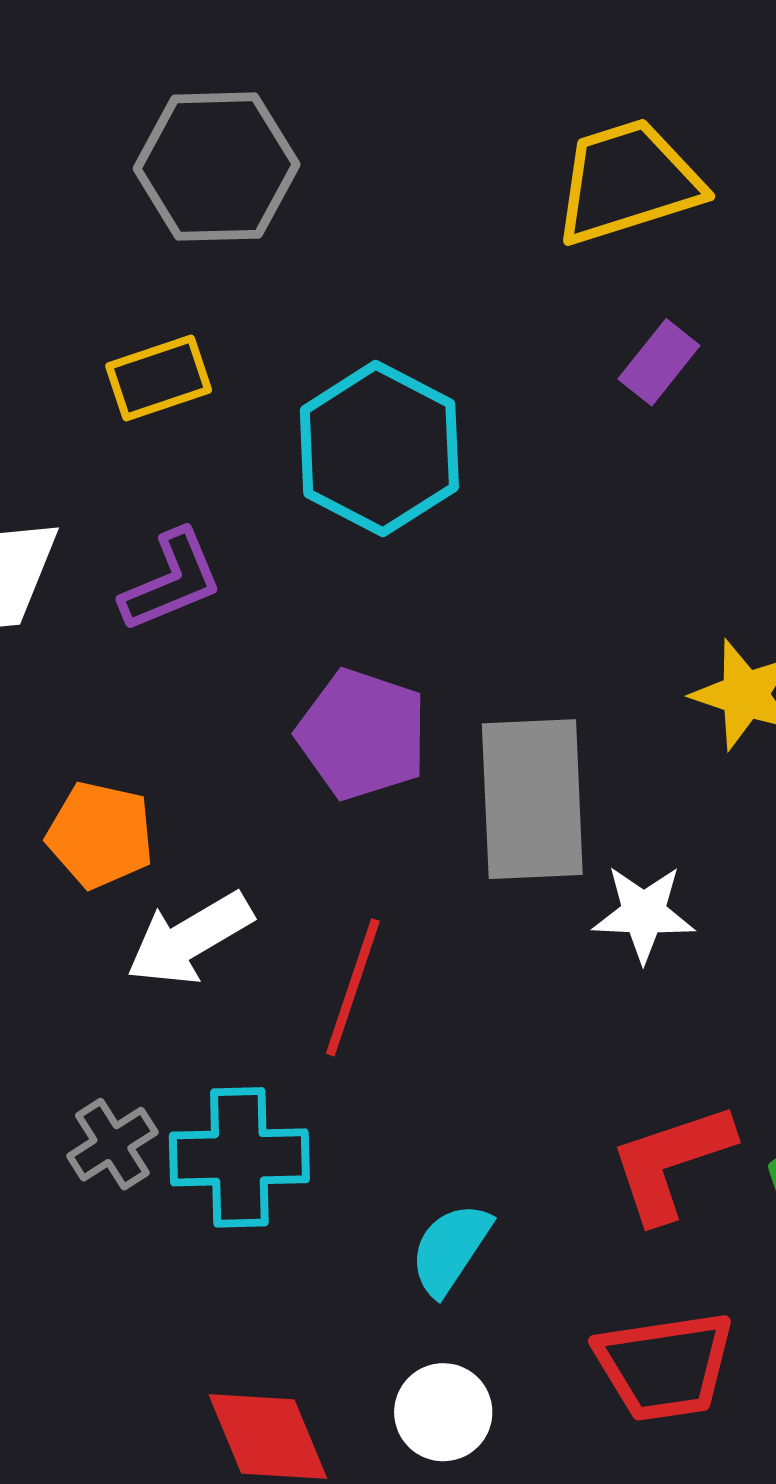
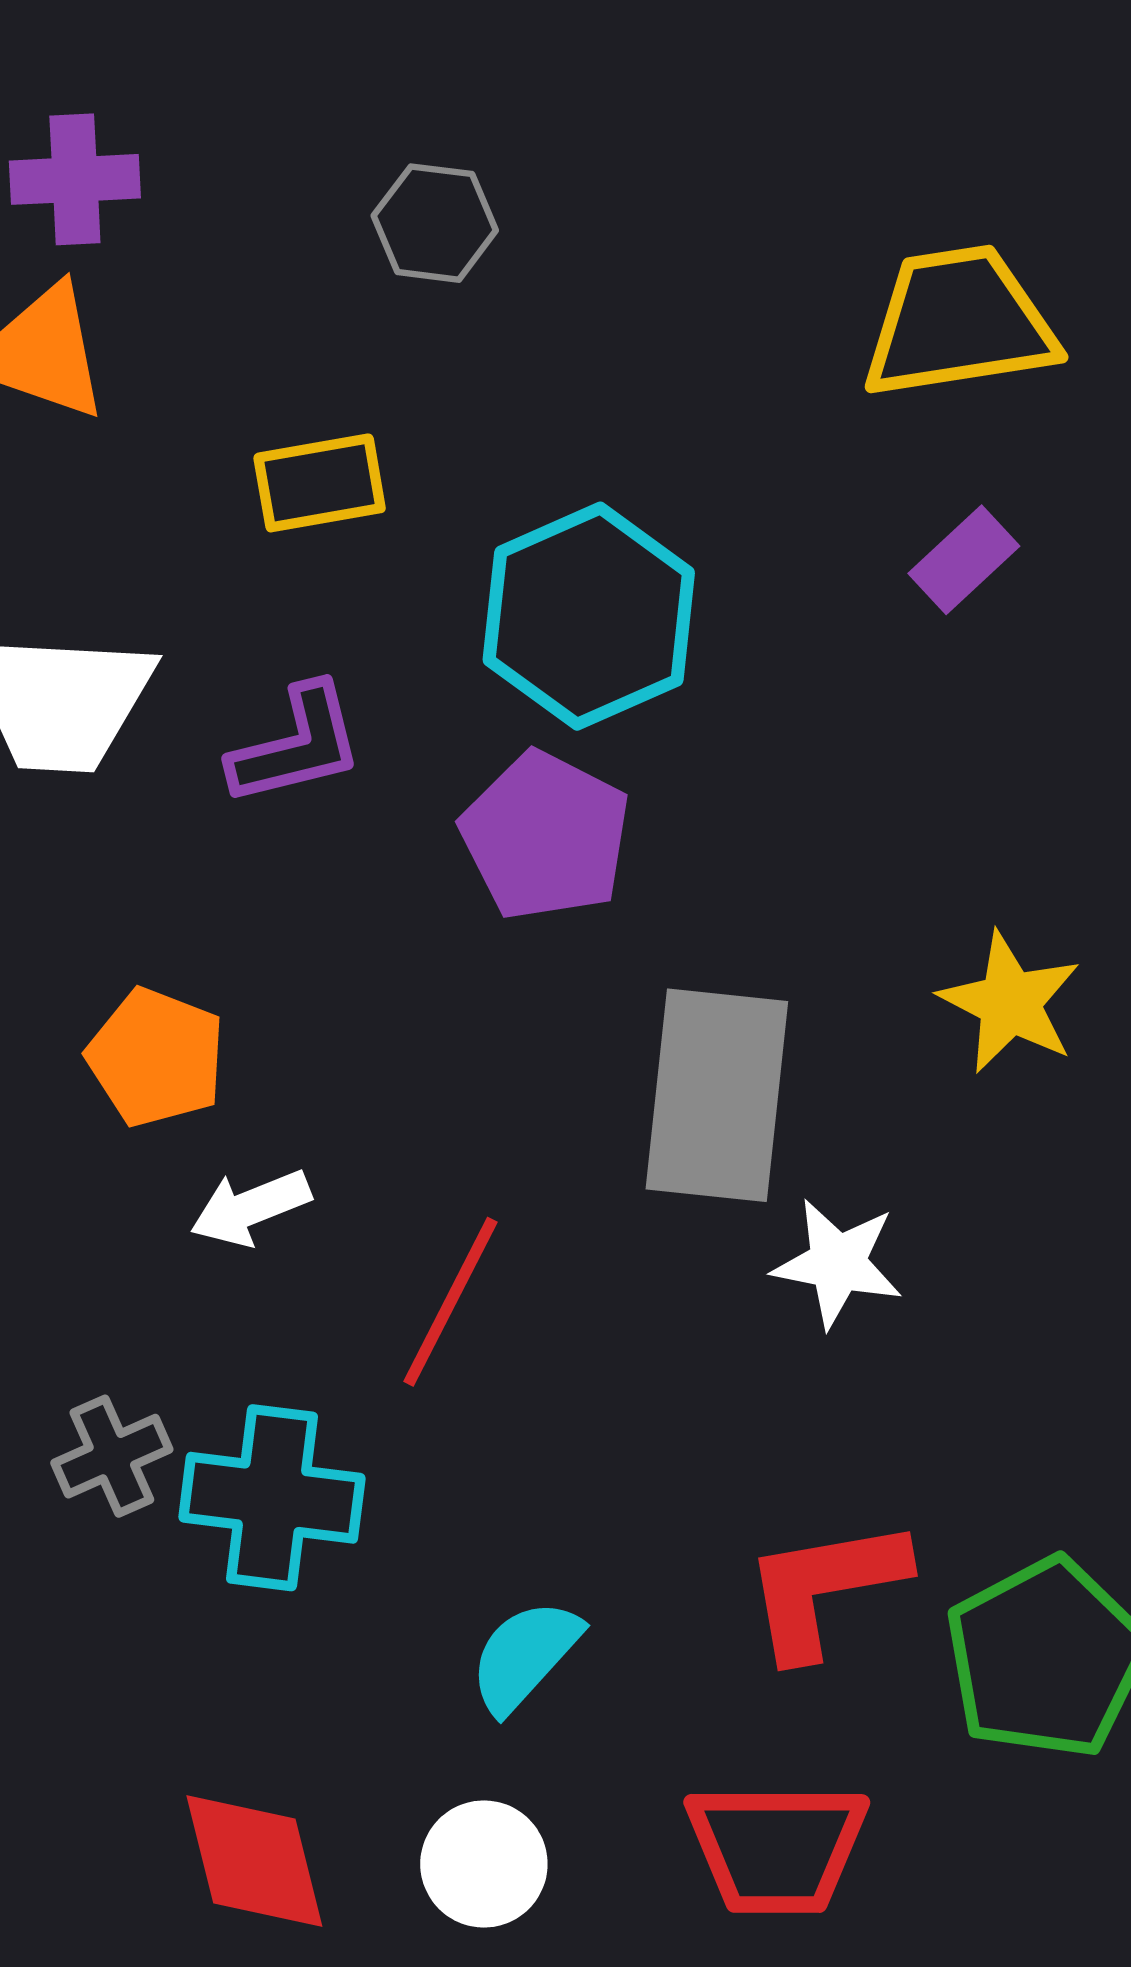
gray hexagon: (217, 167) -> (435, 223), size x0.6
purple pentagon: (362, 734) -> (546, 836), moved
white arrow: (190, 939) -> (251, 1208), size x0.7

